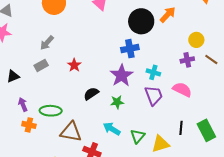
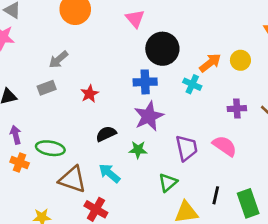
orange arrow: (168, 15) -> (210, 63), moved
black circle: (141, 21) -> (162, 49), moved
yellow circle: (196, 40) -> (240, 60), moved
blue cross: (130, 49) -> (145, 82), moved
cyan cross: (153, 72) -> (192, 84), moved
cyan arrow: (112, 129) -> (109, 173), moved
green triangle: (138, 136) -> (168, 183), moved

